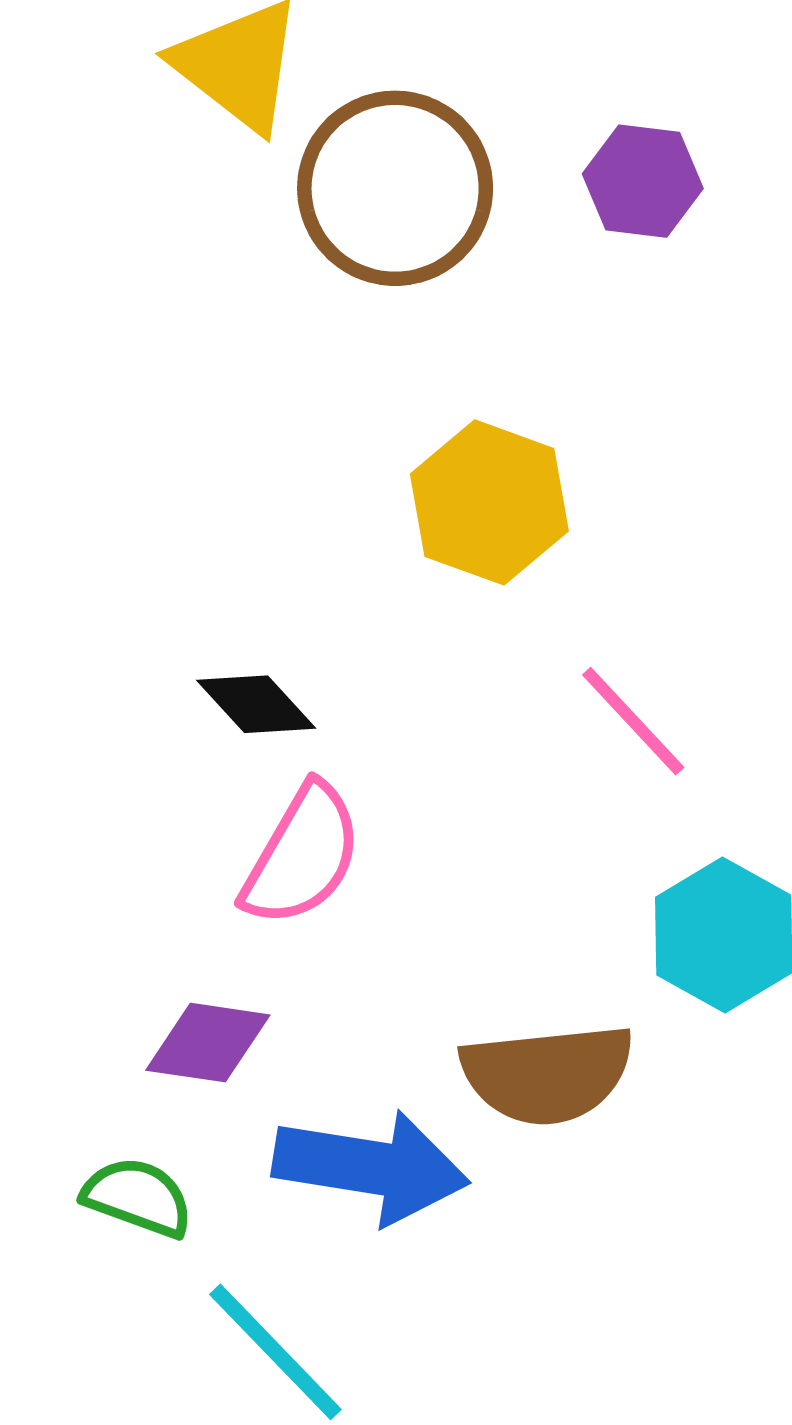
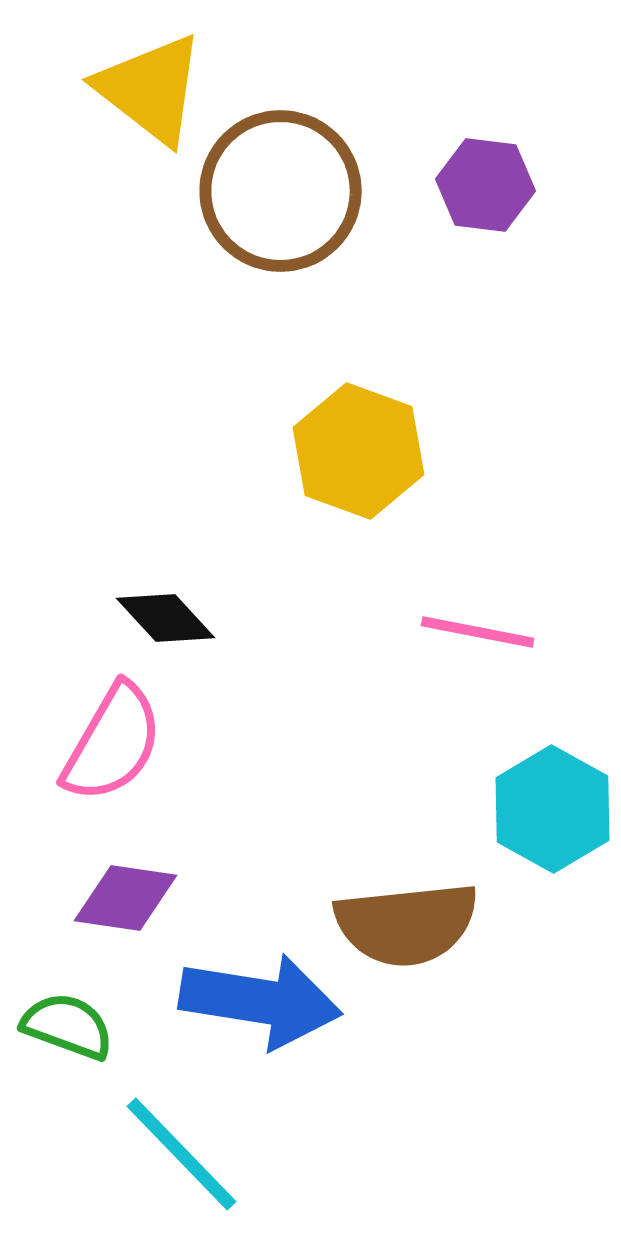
pink line: (633, 721) -> (478, 632), turned -36
pink semicircle: (302, 855) -> (113, 743), moved

